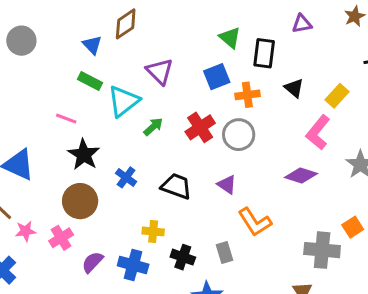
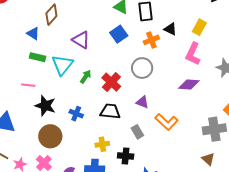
orange cross: (247, 95) -> (151, 40), moved
red cross: (200, 127) -> (111, 82), moved
gray rectangle: (224, 253) -> (137, 132), moved

